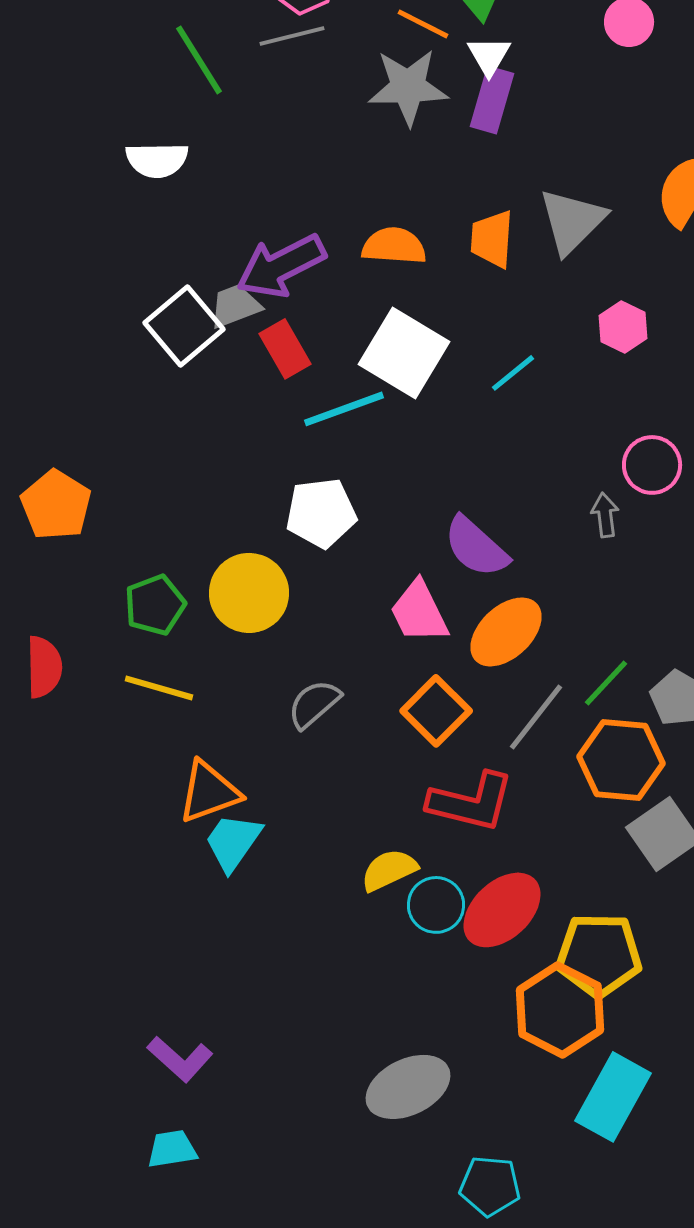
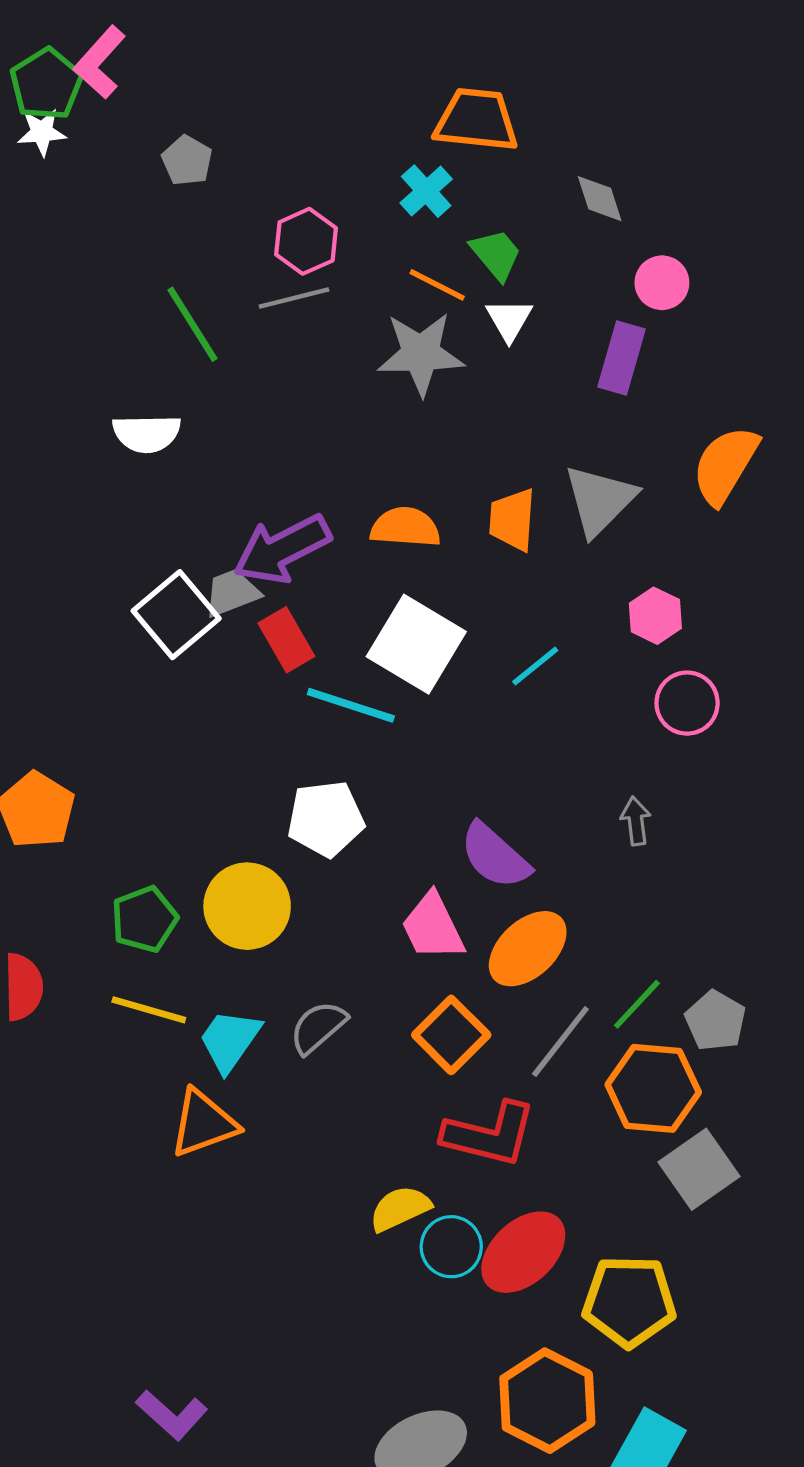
purple rectangle: (492, 100) -> (622, 358), moved
cyan line: (344, 409) -> (351, 705), turned 38
pink circle: (652, 465) -> (687, 703), moved
cyan trapezoid: (233, 842) -> (230, 1040), moved
orange hexagon: (560, 1010) -> (547, 1401), moved

